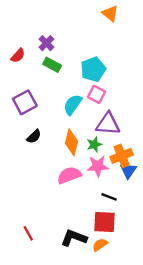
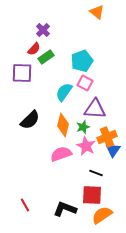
purple cross: (46, 43) -> (43, 30), moved
red semicircle: (18, 56) -> (34, 49), moved
green rectangle: (52, 65) -> (46, 57), turned -63
purple square: (25, 102) -> (22, 73), moved, turned 30
black semicircle: (34, 136) -> (30, 120), size x1.5
pink star: (98, 166) -> (86, 146), turned 30
orange semicircle: (100, 245) -> (102, 215), moved, size x1.5

